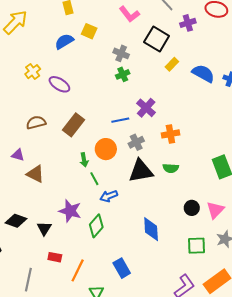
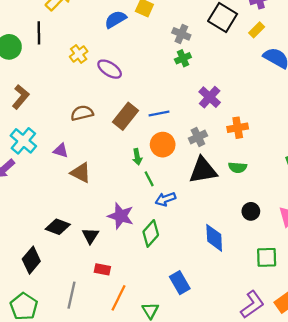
yellow rectangle: (172, 64) -> (257, 30), moved
blue line: (120, 120) -> (159, 114), moved
black circle: (192, 208) -> (251, 211), moved
orange line: (78, 270) -> (119, 298), moved

